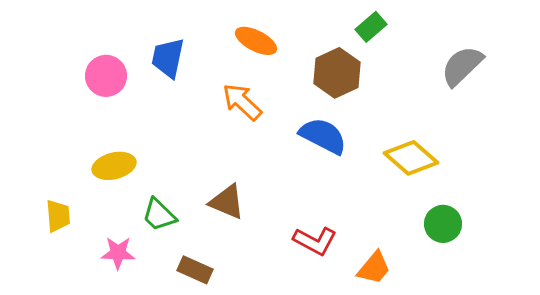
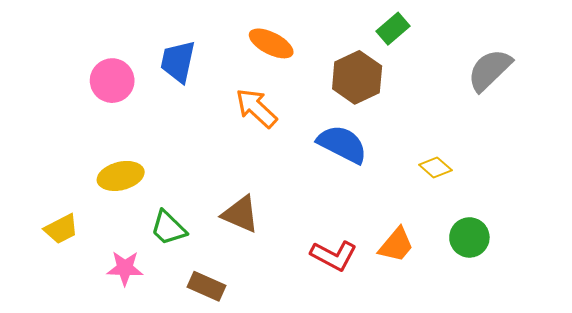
yellow diamond: (411, 158) -> (435, 167), size x0.6
yellow trapezoid: (58, 216) -> (61, 229), turned 68
orange trapezoid: (374, 268) -> (396, 245), moved

